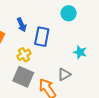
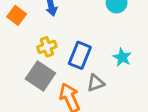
blue rectangle: (42, 37) -> (80, 55), moved

